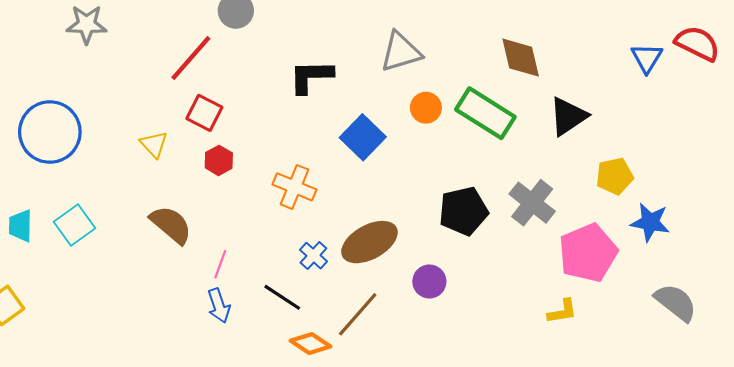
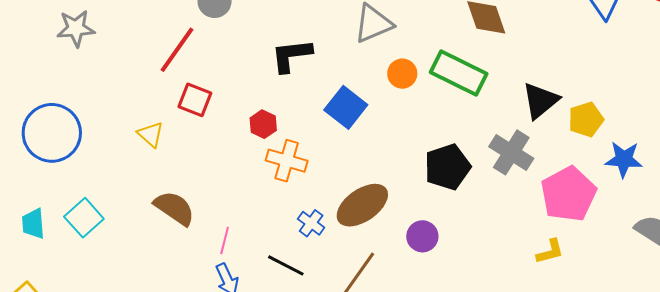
black triangle: (568, 116) -> (540, 101), moved
red hexagon: (219, 160) -> (263, 124), moved

